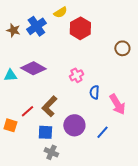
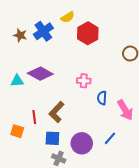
pink cross: (76, 75) -> (84, 81), turned 32
red line: (27, 111) -> (34, 117), turned -56
purple circle: (74, 125) -> (82, 143), moved

